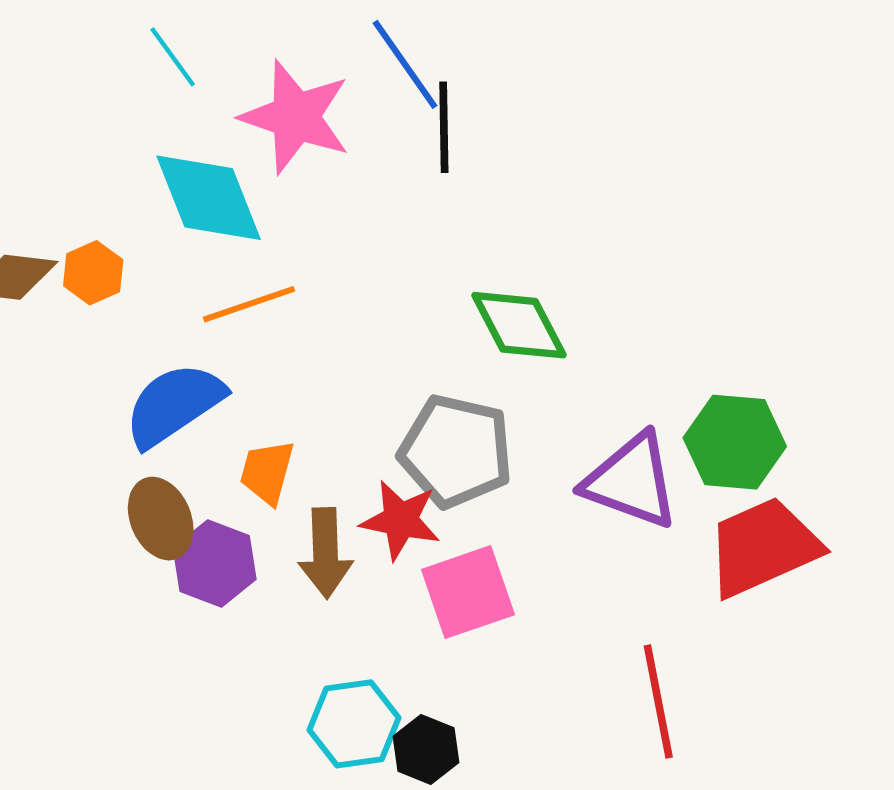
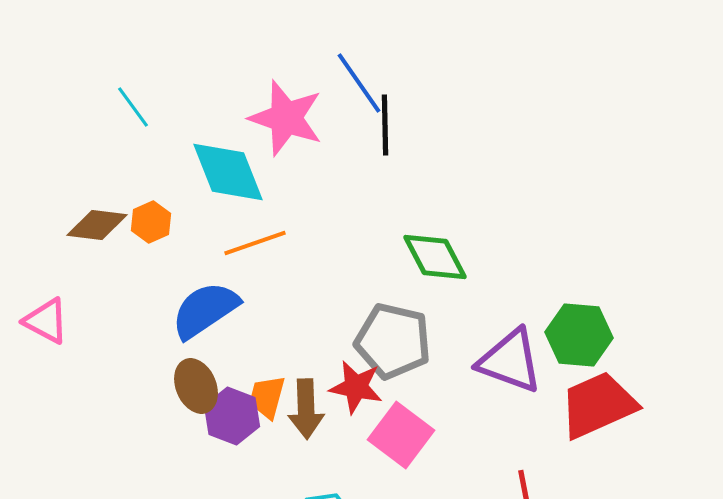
cyan line: (173, 57) -> (133, 107), moved
orange trapezoid: (267, 472) -> (267, 397), moved
pink square: (468, 592) -> (401, 435), turned -34

